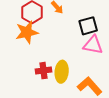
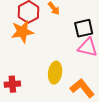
red cross: (44, 71) -> (12, 84), moved

